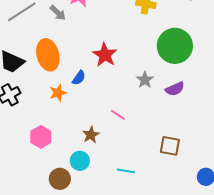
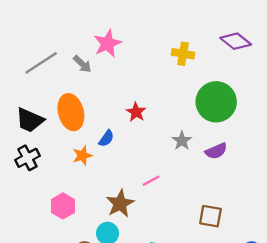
red star: (105, 55) -> (136, 112), size x0.7
pink line: (118, 115) -> (151, 181), turned -63
brown star: (91, 135) -> (120, 204), size x1.4

